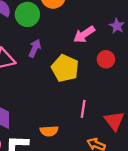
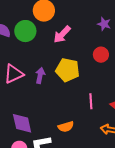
pink arrow: (84, 34) -> (62, 34), moved
purple arrow: (35, 48) -> (40, 76), moved

